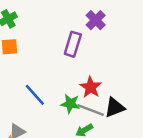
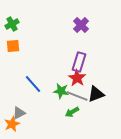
purple rectangle: (73, 44) -> (79, 62), moved

